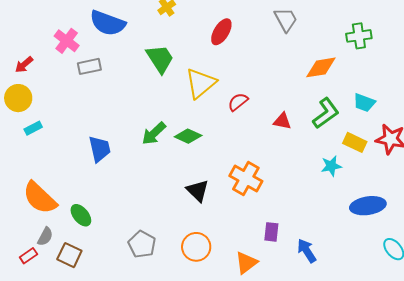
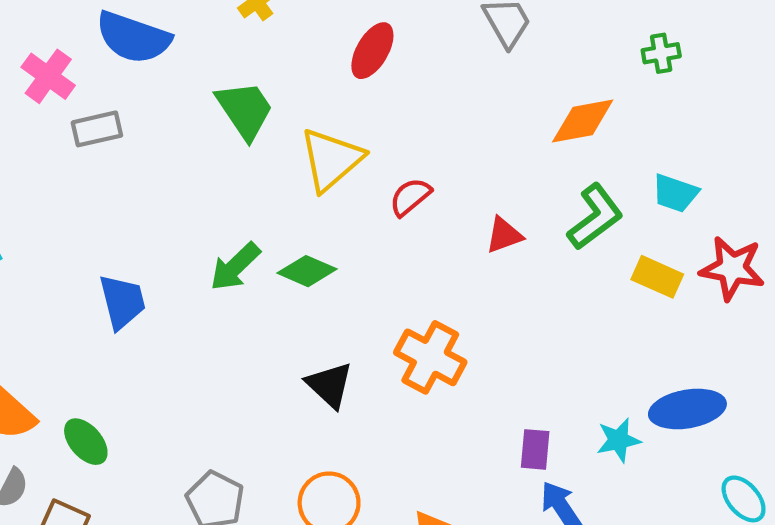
green cross: (359, 36) -> (661, 53), size x0.7
red triangle: (282, 121) -> (504, 235), turned -30
cyan star: (331, 166) -> (619, 440), moved
purple rectangle: (271, 232) -> (535, 449), moved

